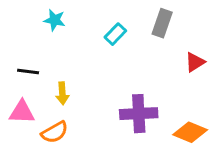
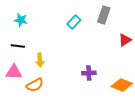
cyan star: (55, 20) -> (21, 20), moved
purple cross: (139, 114) -> (89, 73), size x0.6

